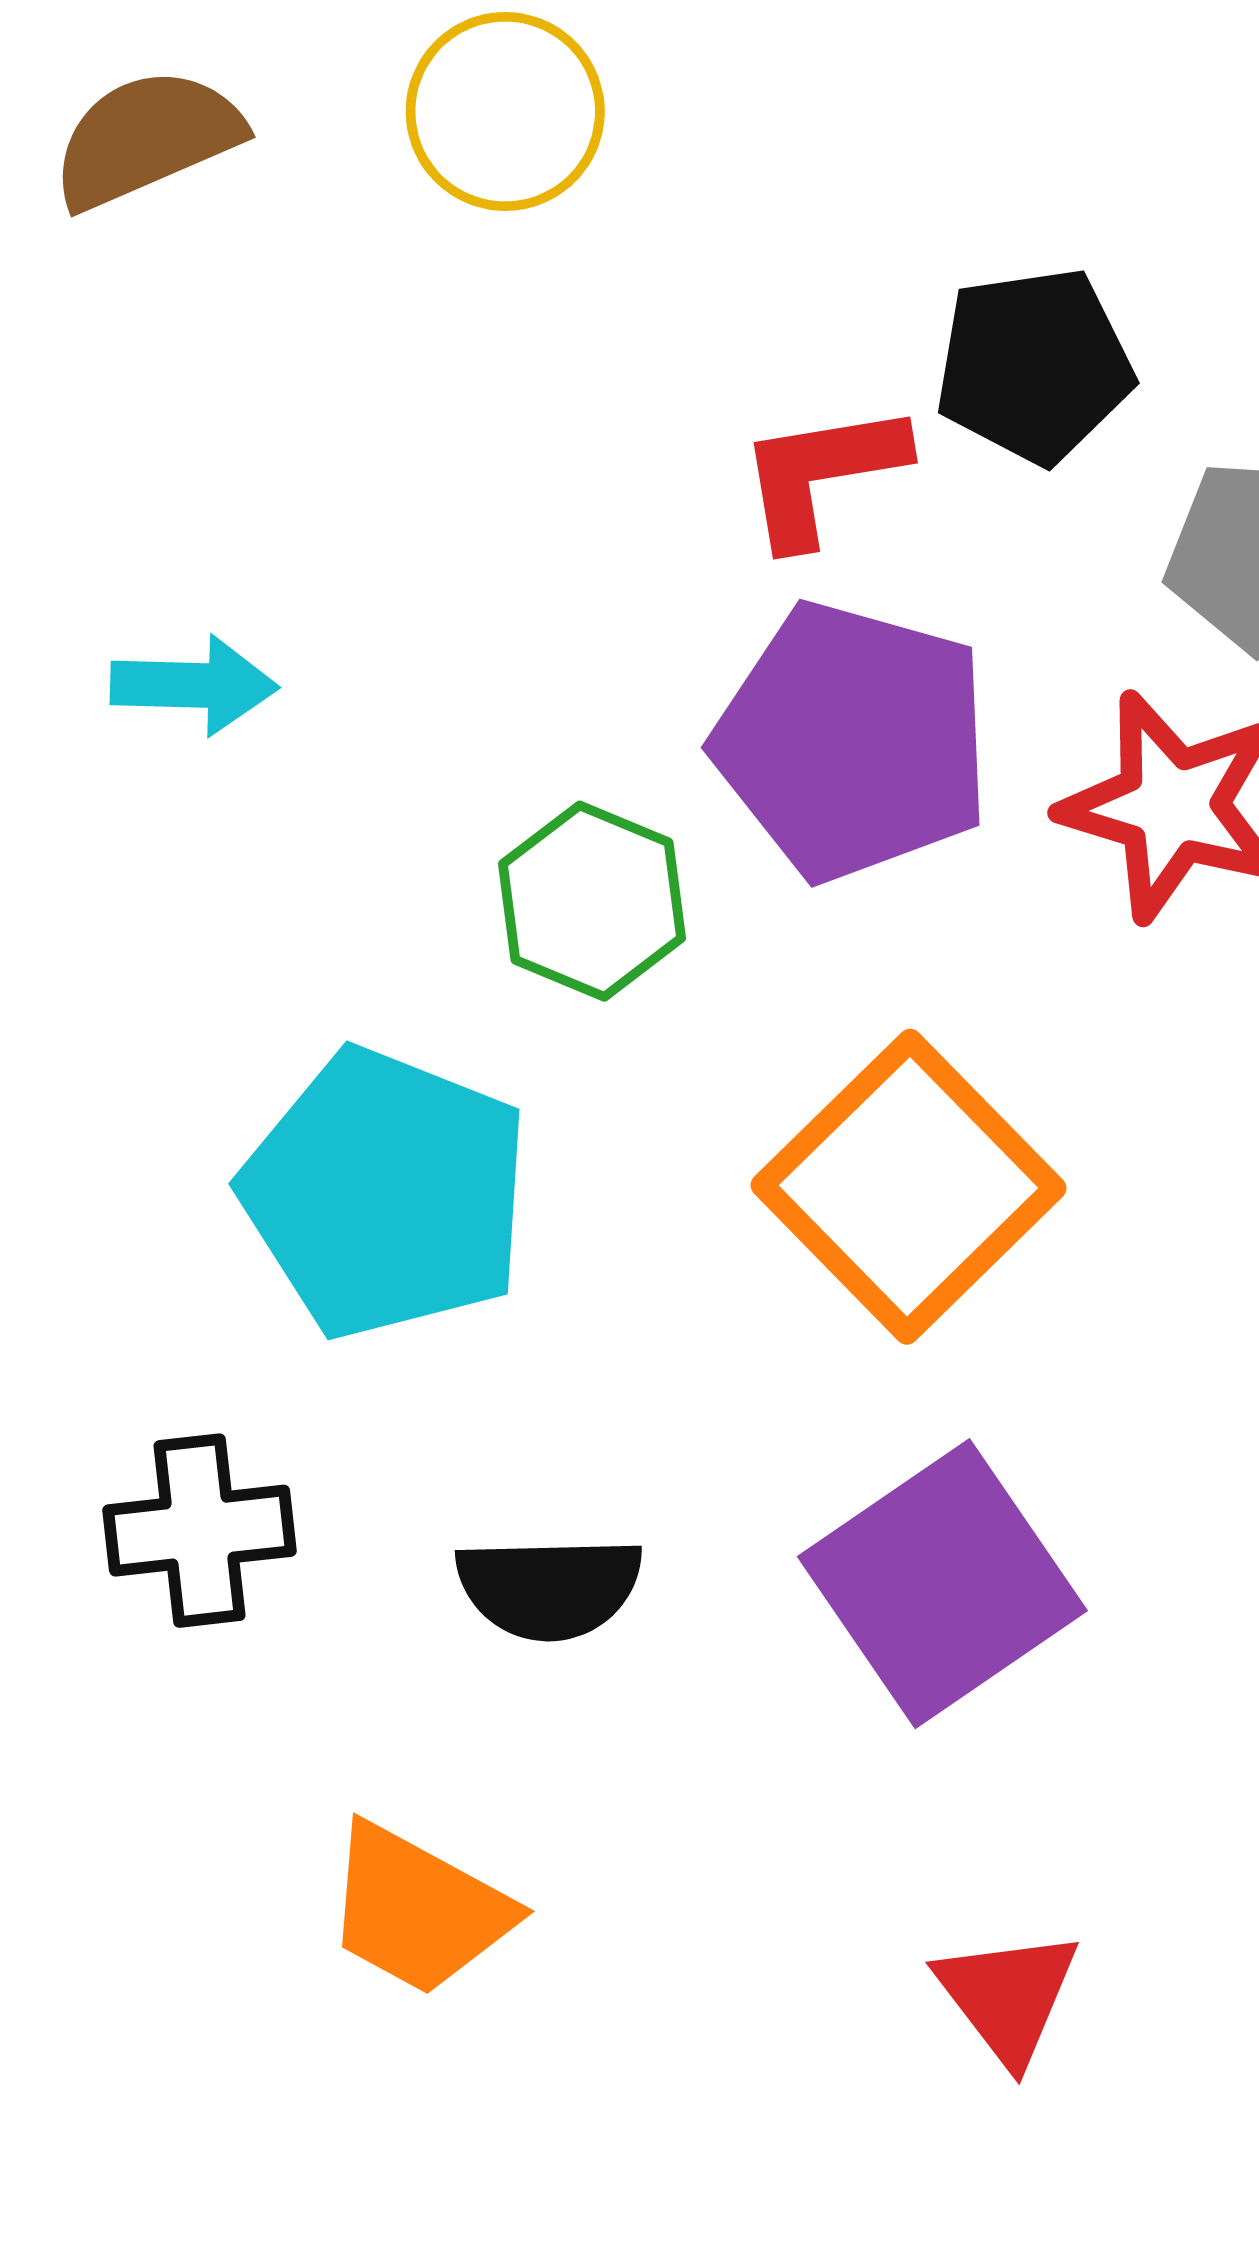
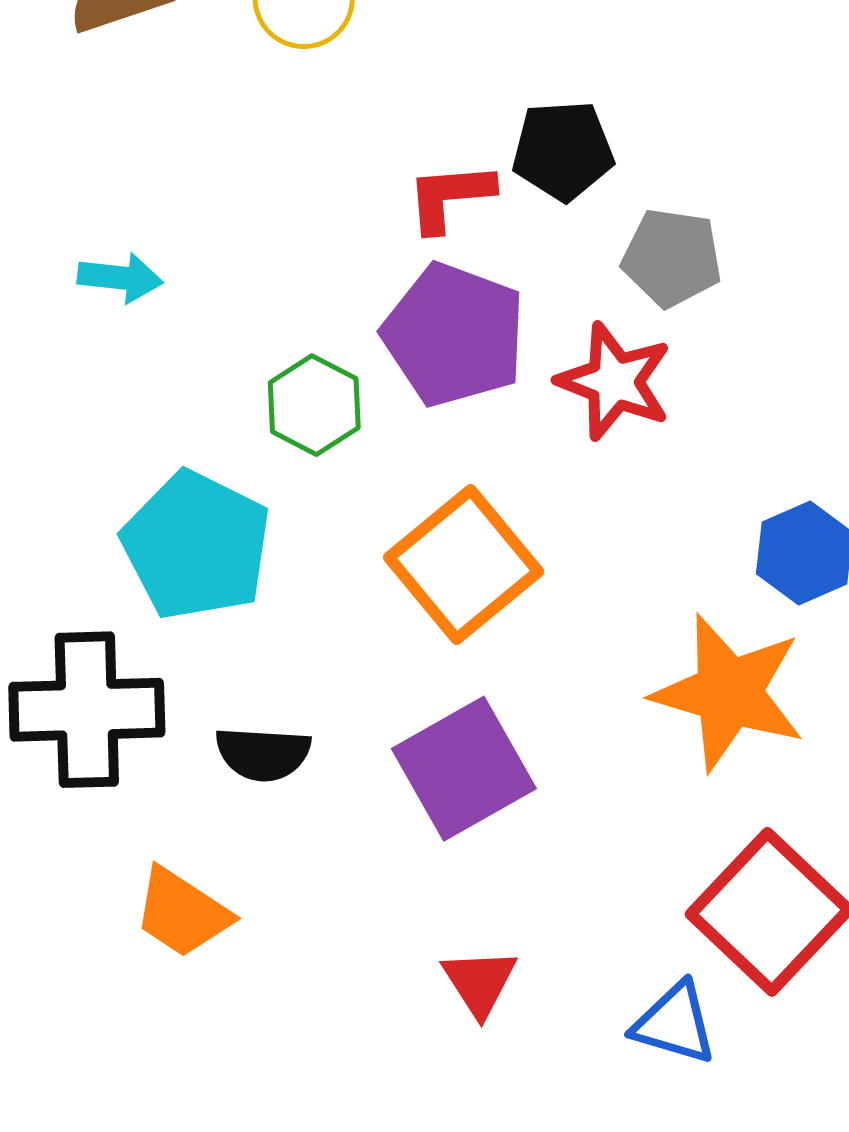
black cross: (200, 1531) -> (87, 710), size x1.6

